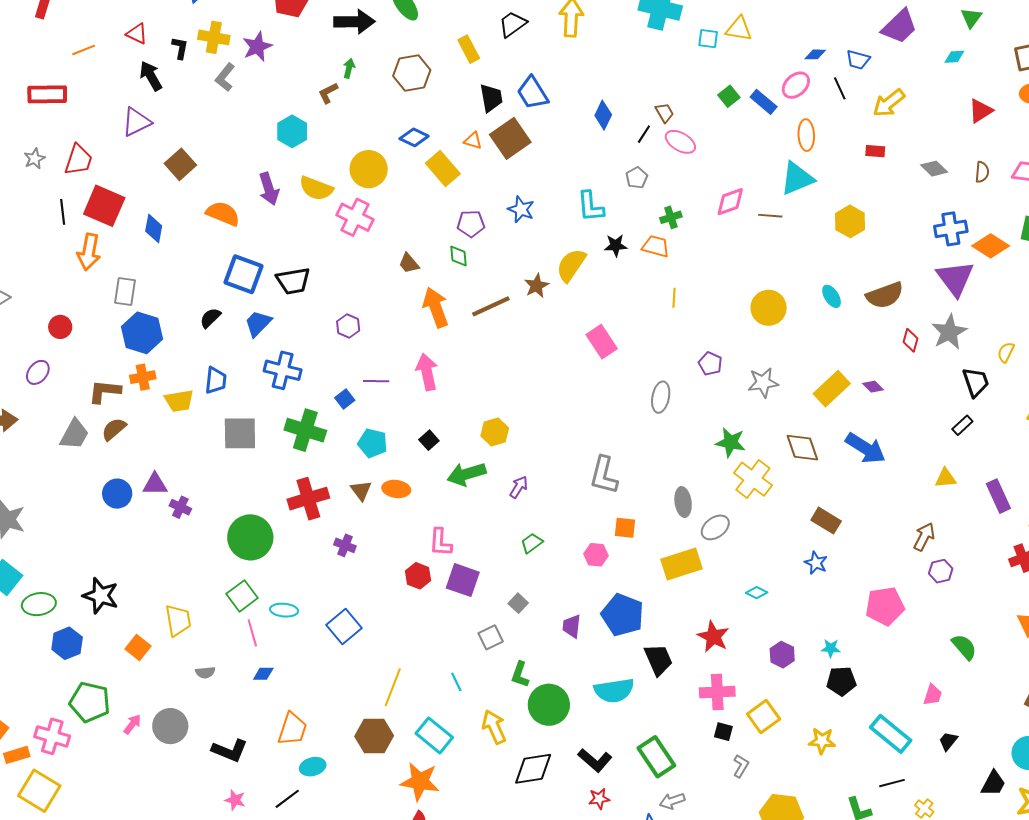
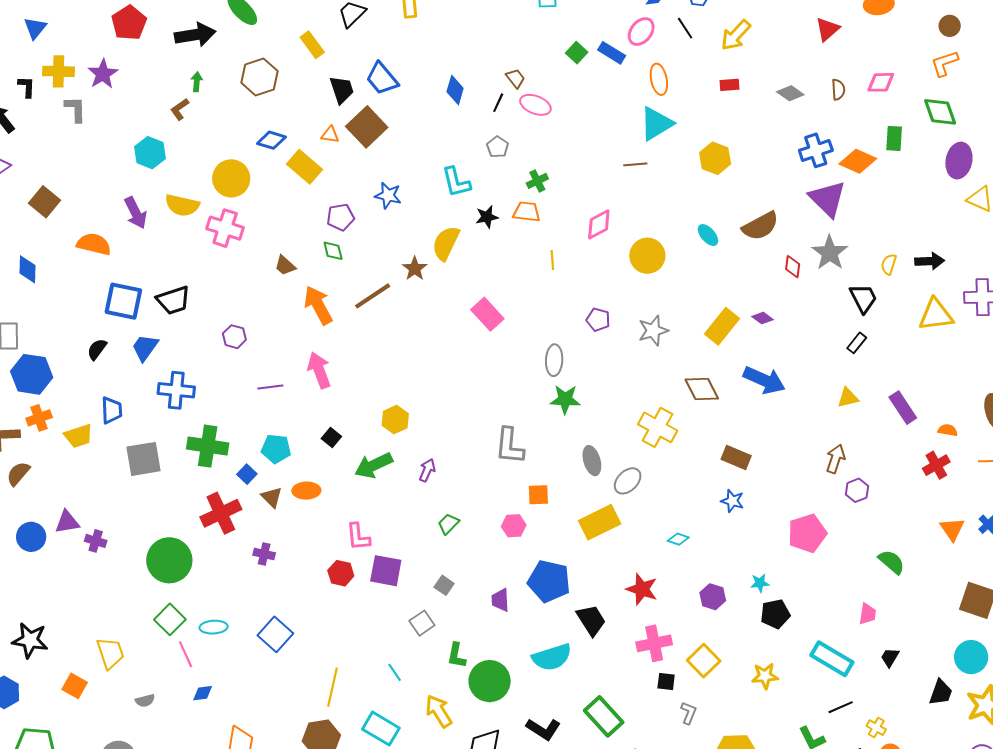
gray L-shape: (225, 77) -> (75, 109), turned 148
pink diamond: (730, 202) -> (599, 224), moved
blue square: (345, 399) -> (247, 474), moved
green star: (731, 442) -> (565, 399), moved

